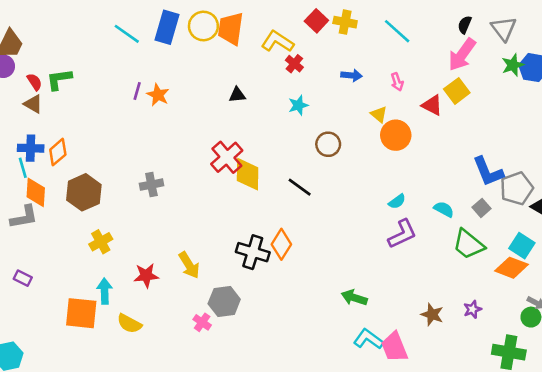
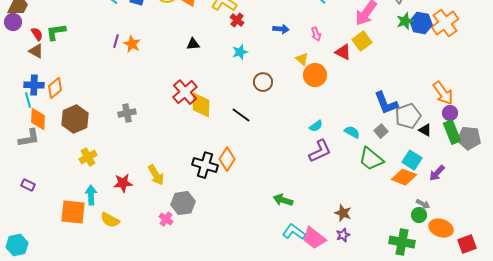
purple star: (472, 309) -> (343, 235), moved
pink trapezoid: (394, 347) -> (314, 238), turned -30

